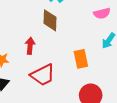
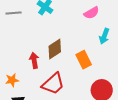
brown diamond: (50, 20) -> (55, 49), moved, turned 70

